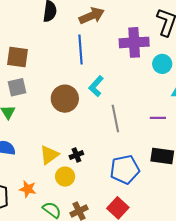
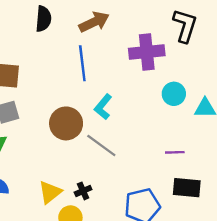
cyan circle: (162, 64) -> (174, 94), moved
gray line: (115, 118) -> (101, 146), moved, turned -40
purple line: (158, 118) -> (175, 152), moved

